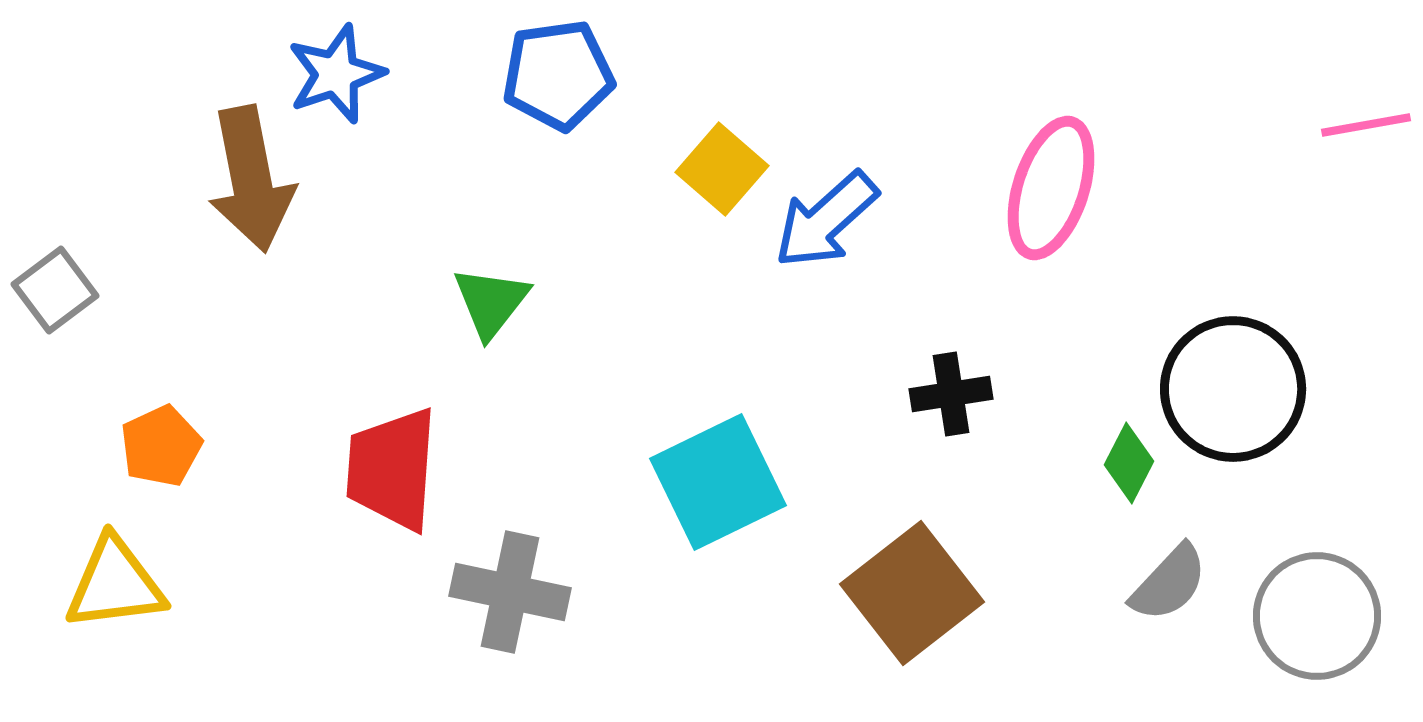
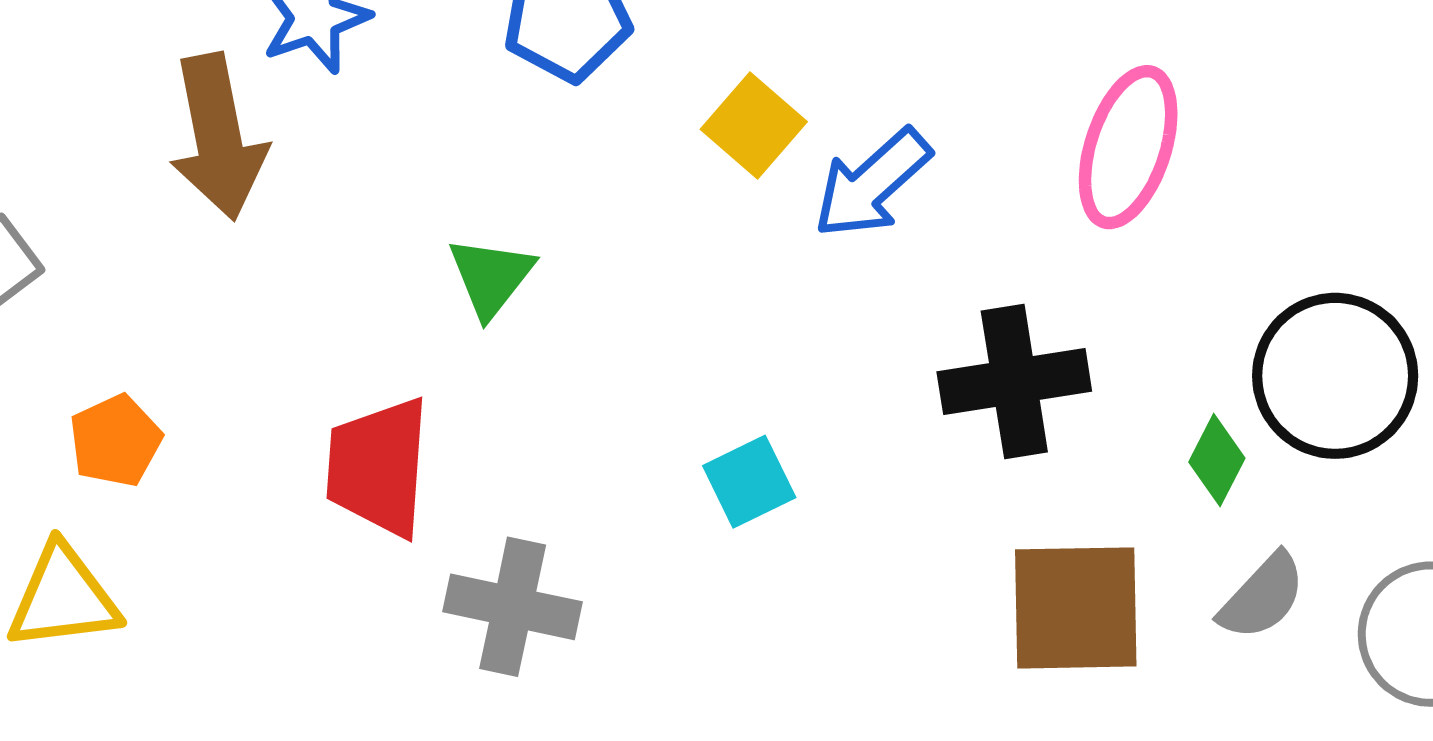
black cross: (951, 394) -> (1014, 382), size x1.6
cyan square: (718, 482) -> (749, 482), size x0.6
brown square: (912, 593) -> (1076, 608), moved, turned 37

